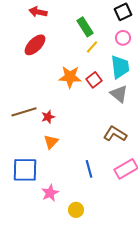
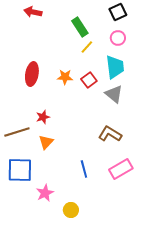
red ellipse: (35, 45) -> (32, 74), moved, turned -35
orange star: (70, 77) -> (65, 77), size x0.7
brown line: (24, 112) -> (17, 132), moved

